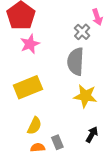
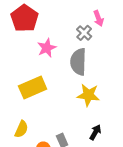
pink star: (30, 44) -> (47, 48), moved
yellow semicircle: (34, 126) -> (21, 129), moved

